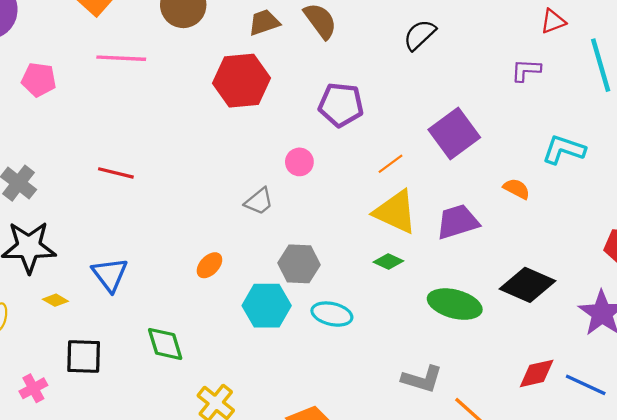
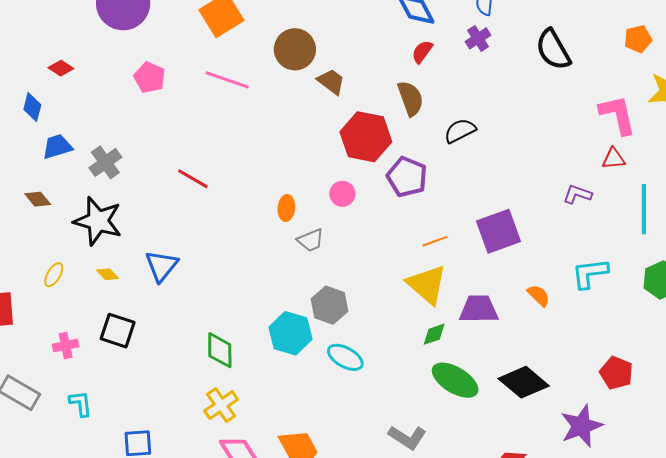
brown trapezoid: (264, 22) -> (331, 82), moved, turned 40
black semicircle: (420, 35) -> (460, 131), moved
red hexagon: (242, 81) -> (366, 137), moved
cyan L-shape: (564, 150) -> (590, 273), turned -42
pink circle: (299, 162) -> (342, 194), moved
green diamond: (388, 261) -> (434, 334), moved, turned -60
orange ellipse: (209, 265) -> (286, 208), moved, turned -55
green diamond: (165, 344) -> (220, 350), moved

